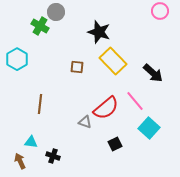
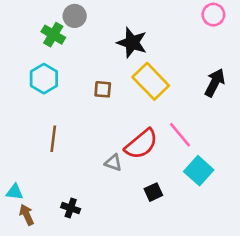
cyan hexagon: (17, 59) -> (44, 79), moved
black arrow: (153, 73) -> (215, 83), moved, turned -105
cyan triangle: (31, 142) -> (15, 192), moved

